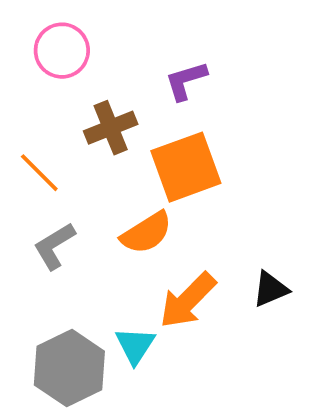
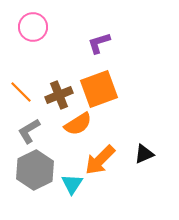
brown cross: (111, 128) -> (59, 95), moved
gray hexagon: (69, 368) -> (35, 170), moved

